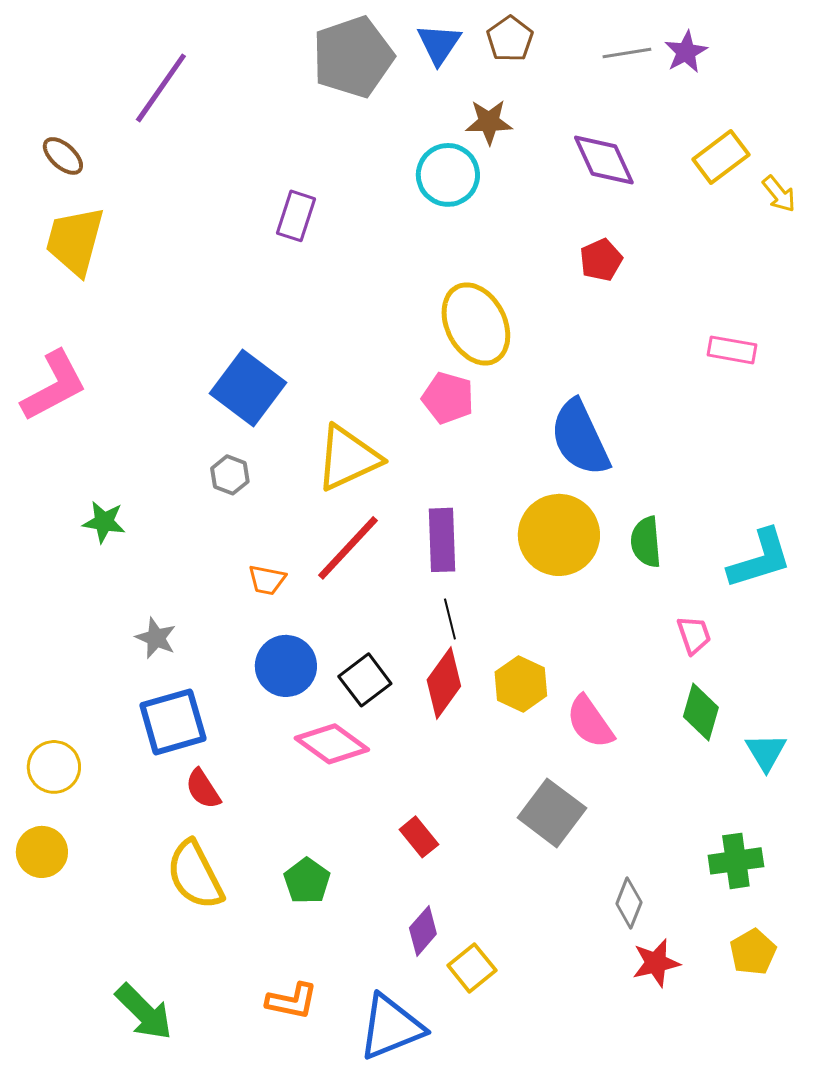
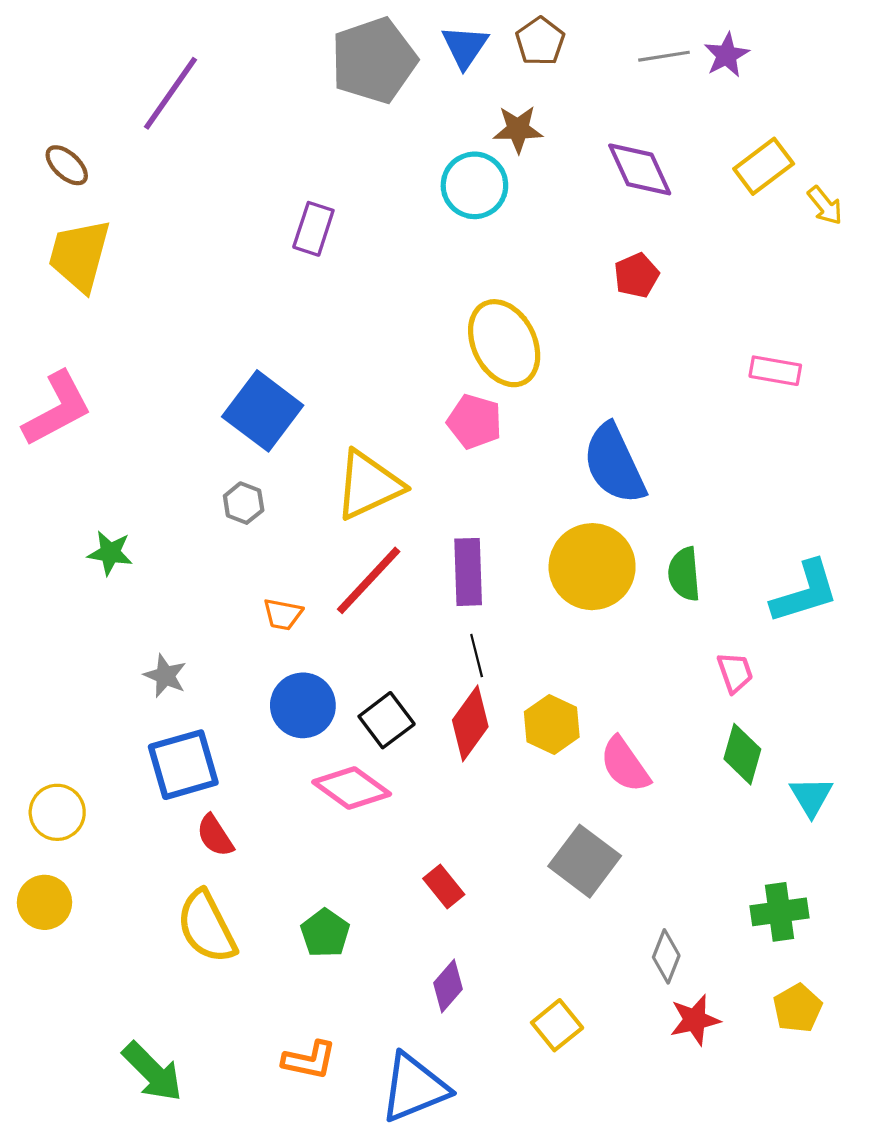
yellow square: (472, 968) -> (557, 1025), moved

